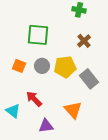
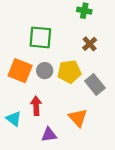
orange square: (19, 66) -> (20, 71), size x1.6
red arrow: (34, 99) -> (36, 106), turned 42

